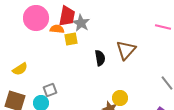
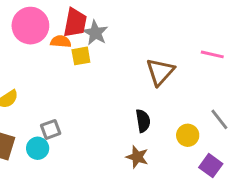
pink line: (163, 27) -> (212, 54), moved
black semicircle: (100, 58) -> (143, 121), moved
yellow circle: (120, 98) -> (188, 135), moved

